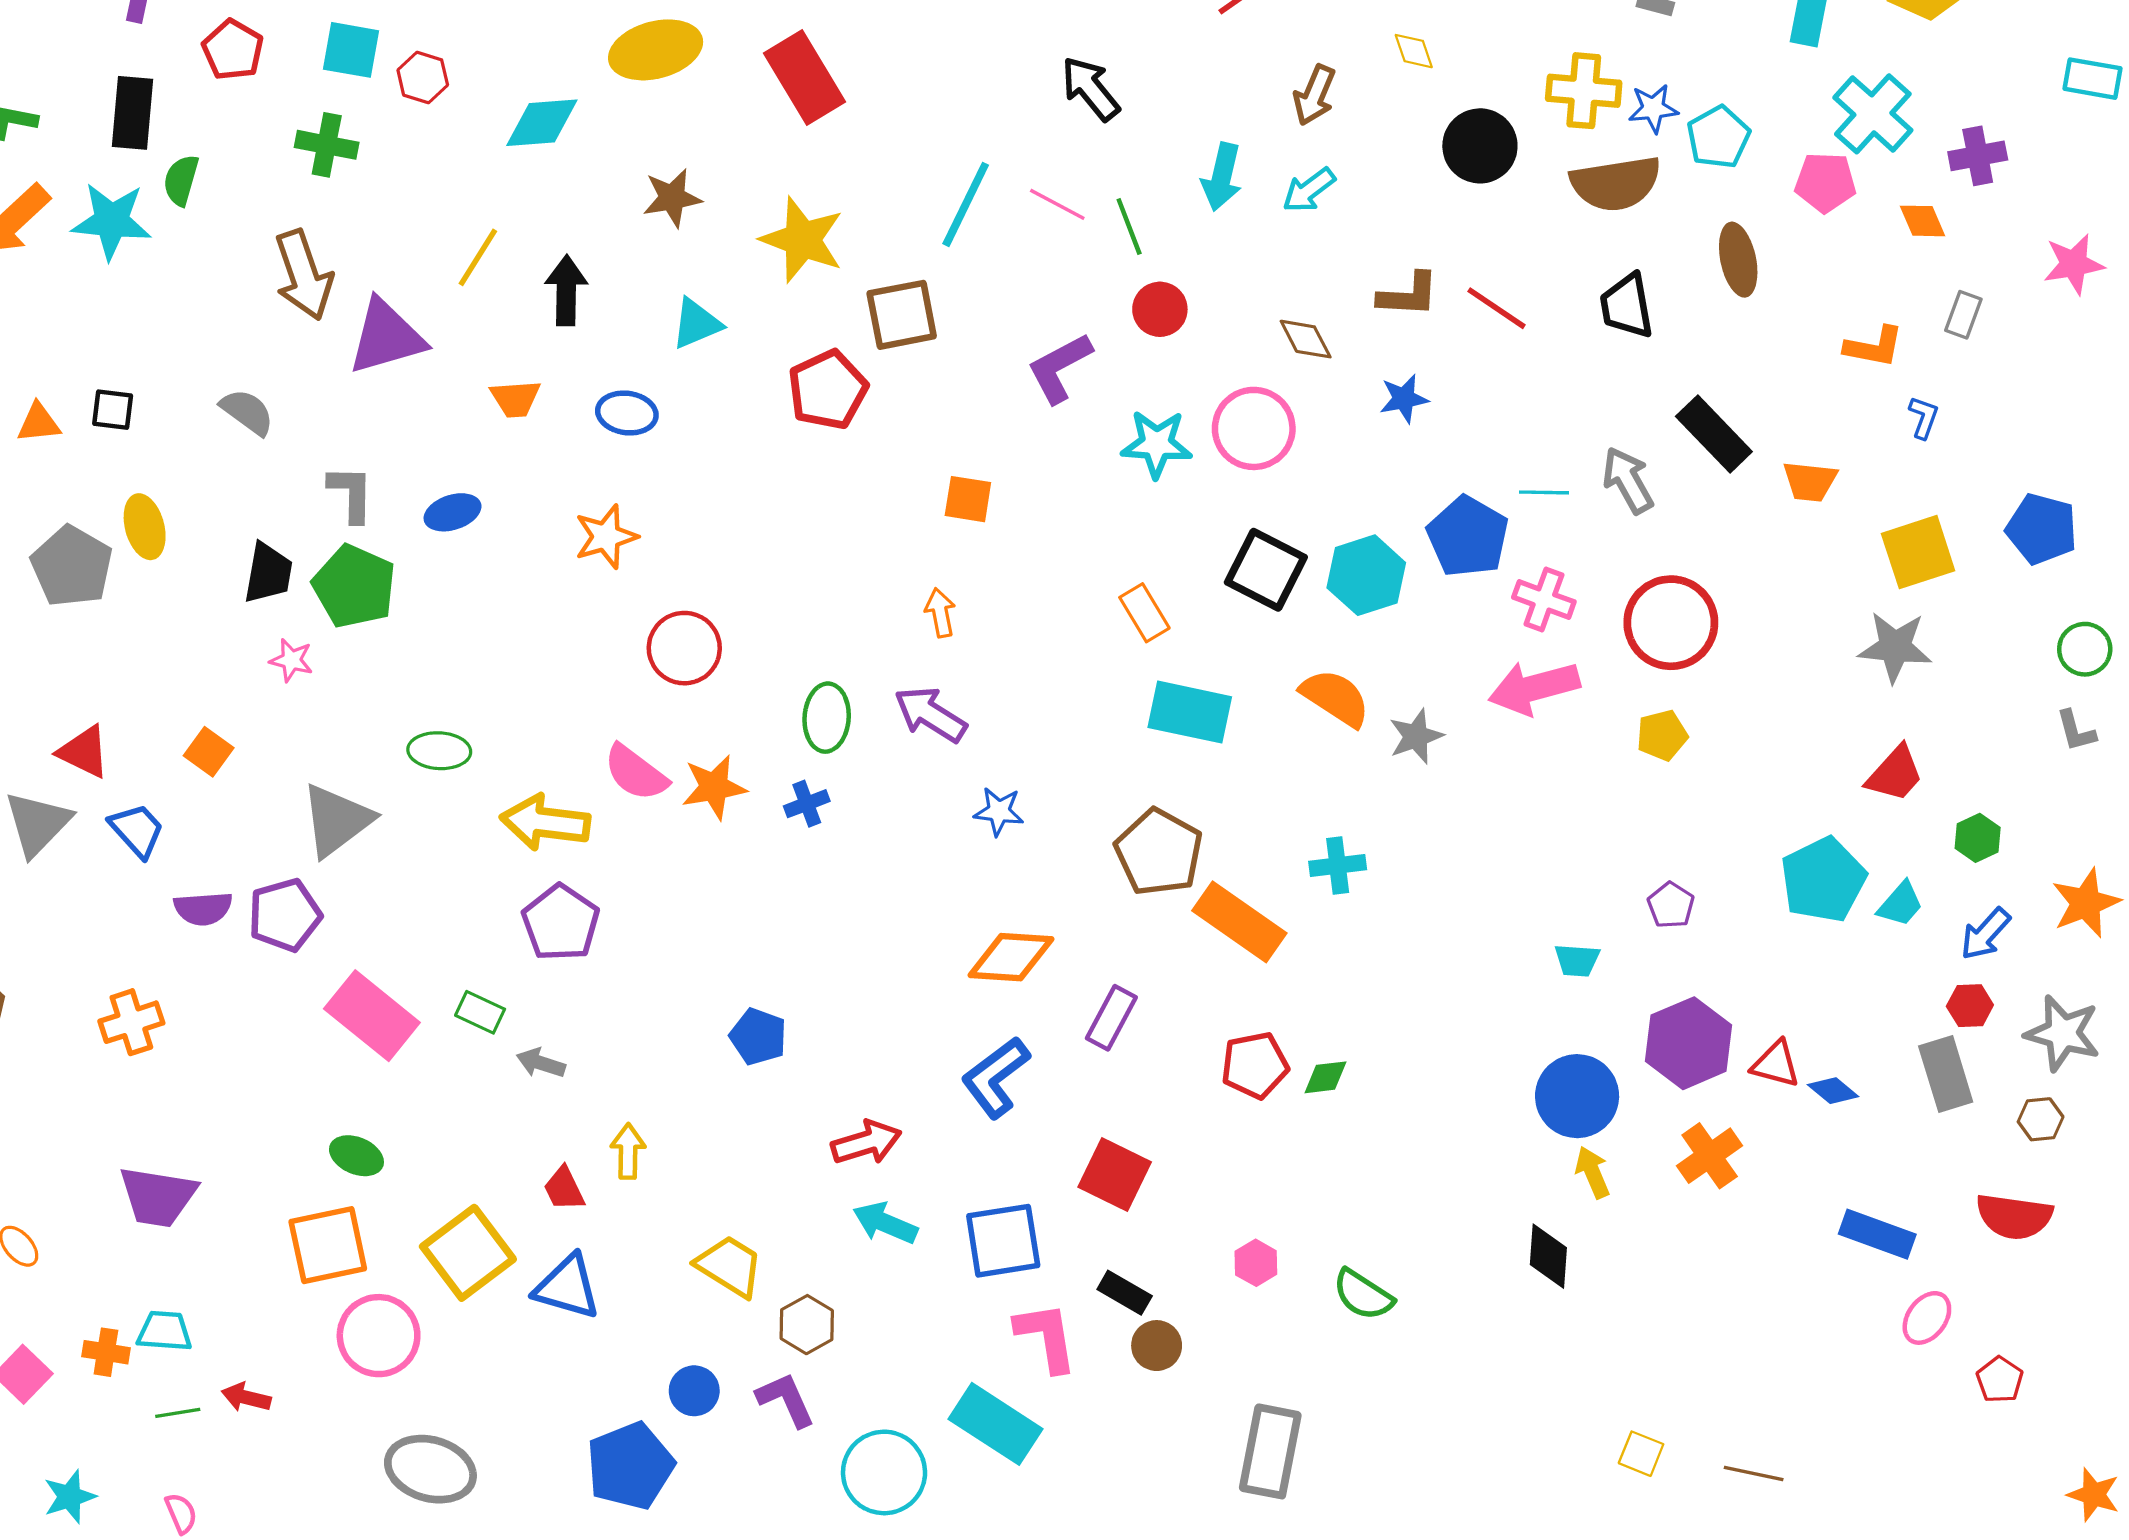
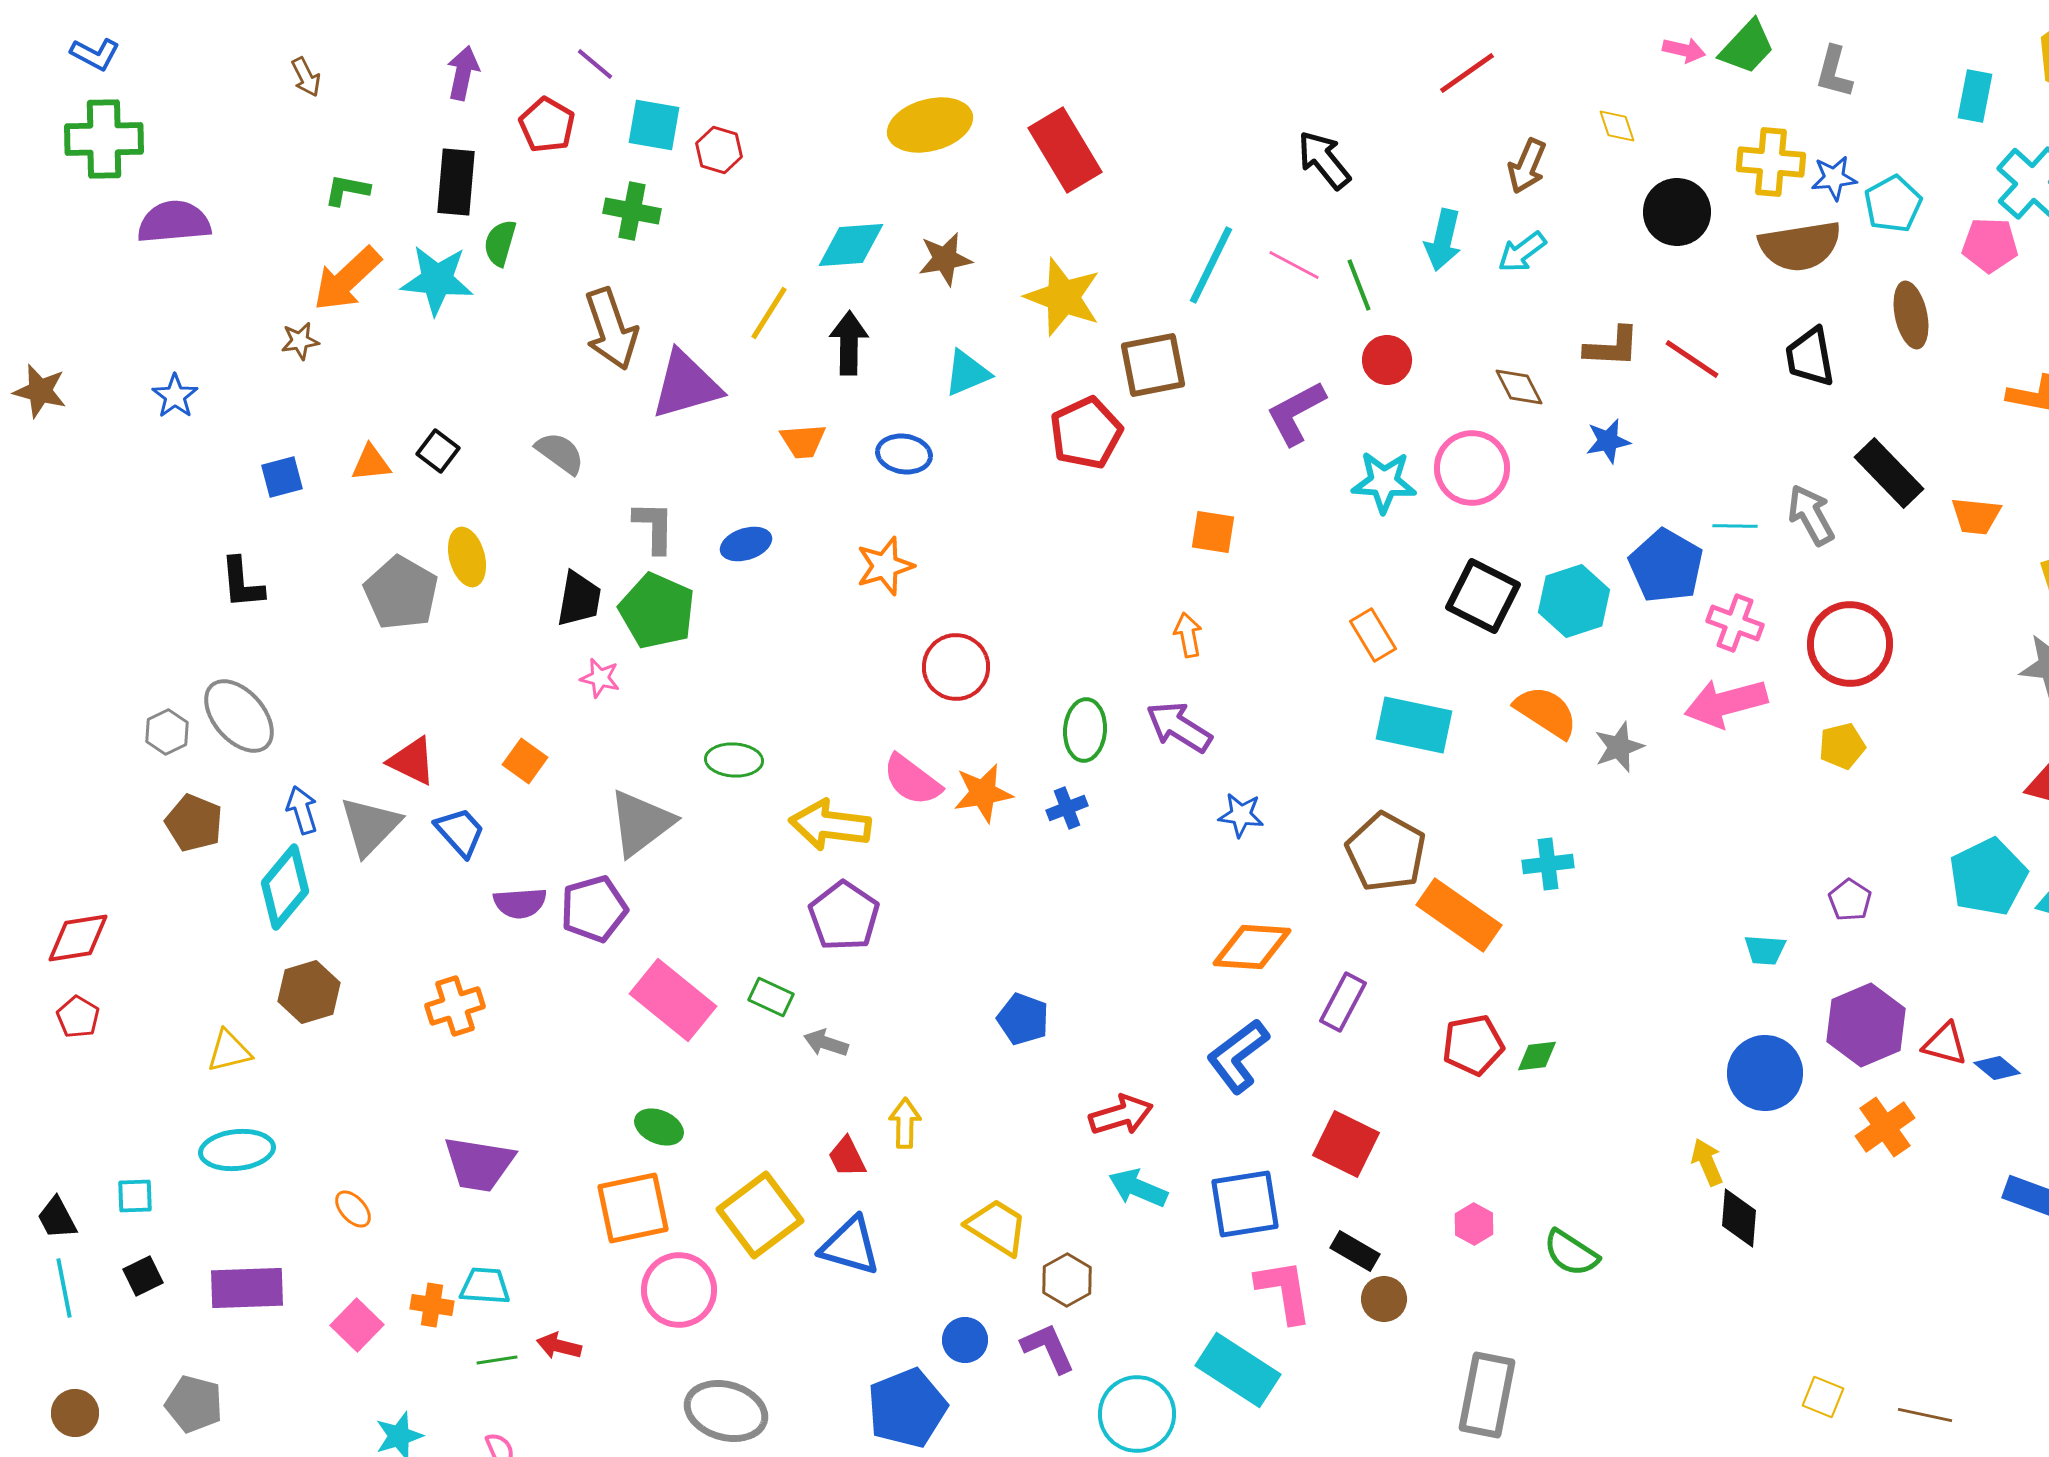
cyan diamond: (542, 123) -> (851, 245), moved
black square: (113, 410) -> (438, 451), turned 30
yellow arrow: (1593, 1172) -> (1707, 1162), moved

